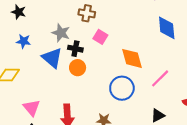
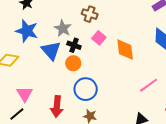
blue star: (24, 41) -> (27, 31), size x1.6
orange diamond: (132, 58) -> (125, 50), moved
blue circle: (122, 88) -> (86, 89), moved

